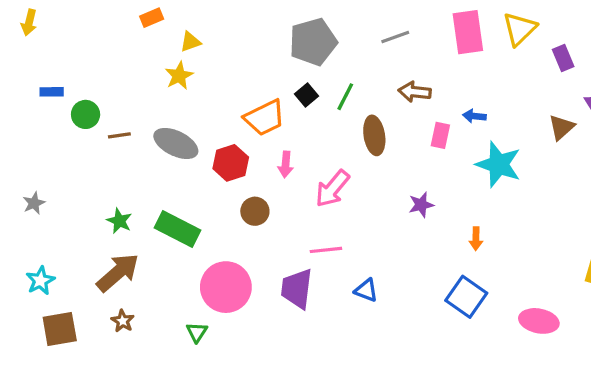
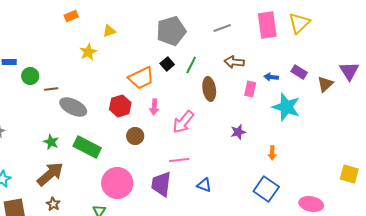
yellow triangle: (190, 42) -> (109, 31), moved
purple rectangle: (563, 58) -> (299, 72), moved, turned -35
gray ellipse: (176, 143) -> (73, 107), moved

